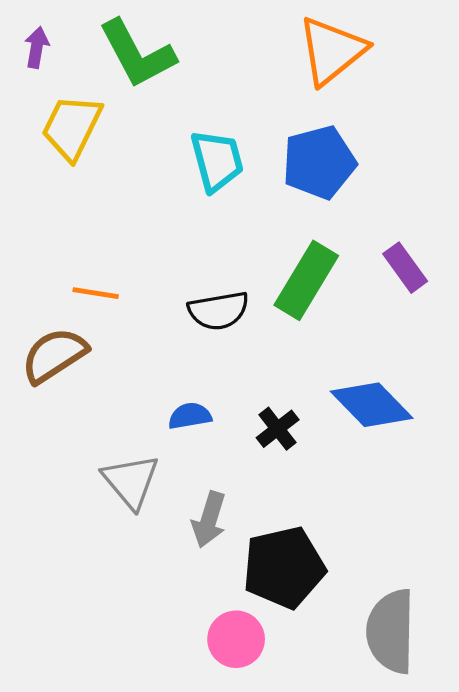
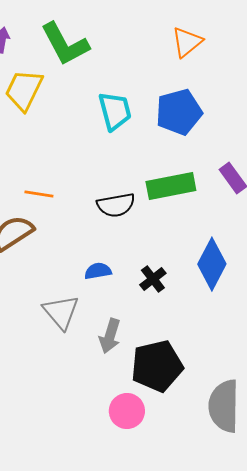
orange triangle: (332, 51) -> (187, 42), size x0.7
green rectangle: (306, 280) -> (171, 186), turned 48
blue diamond: (372, 405) -> (212, 264), turned 72

